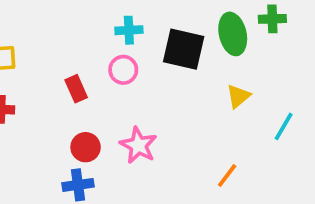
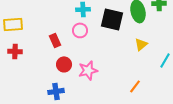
pink star: (138, 145) -> (88, 70), turned 30
red circle: (86, 147) -> (64, 64), moved

